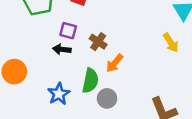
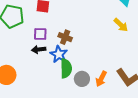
orange arrow: (115, 63) -> (101, 79), moved
blue star: (59, 94) -> (59, 54), moved

